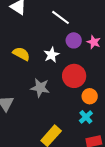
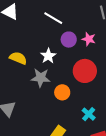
red circle: (74, 76) -> (85, 71), moved
gray star: (40, 88) -> (41, 78), moved
orange circle: (90, 96) -> (62, 92), moved

